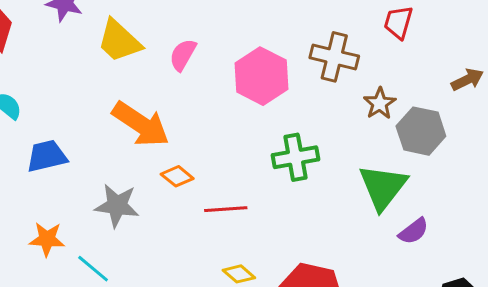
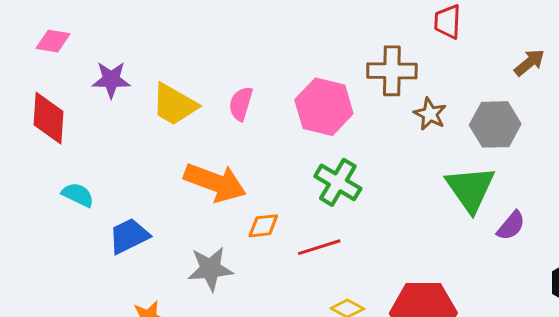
brown star: (380, 103) -> (430, 114), moved
green cross: (295, 157) -> (338, 182), moved, turned -36
orange diamond: (177, 176) -> (263, 226), turned -32

